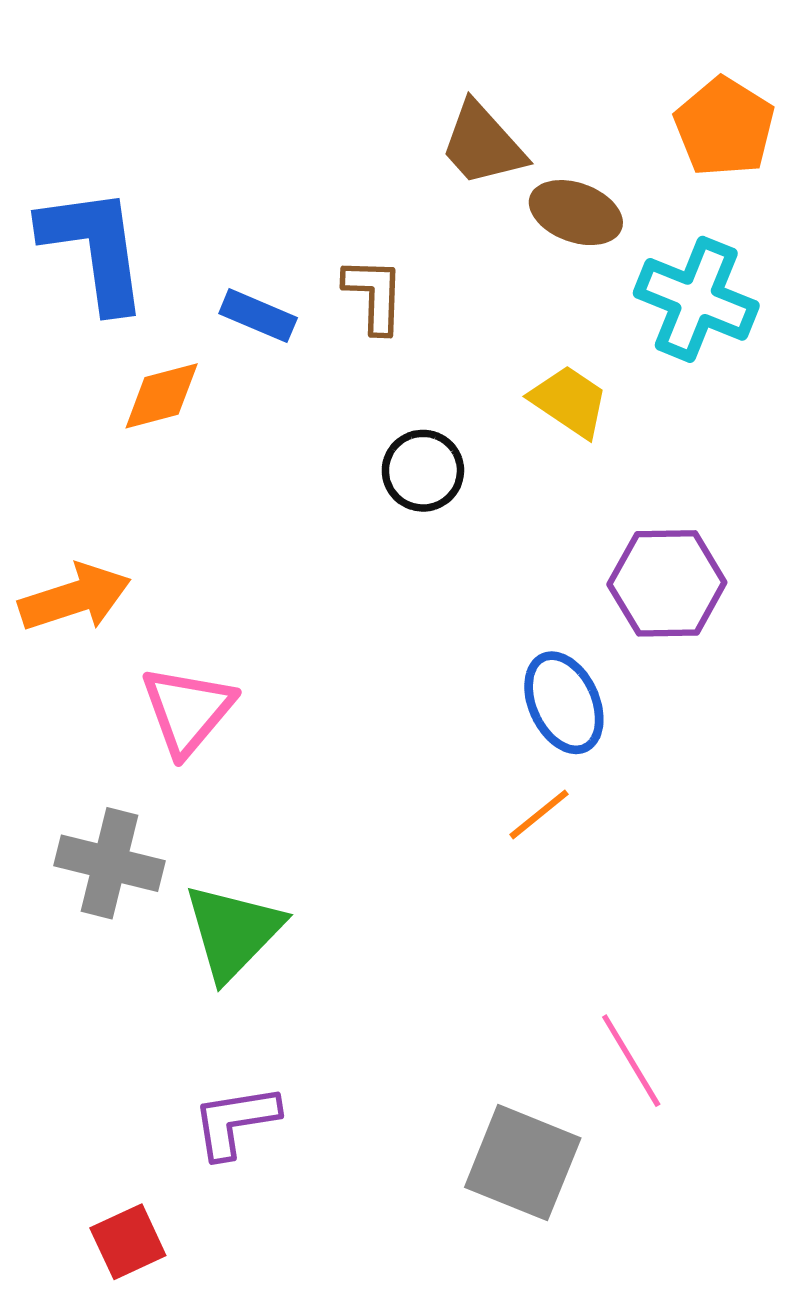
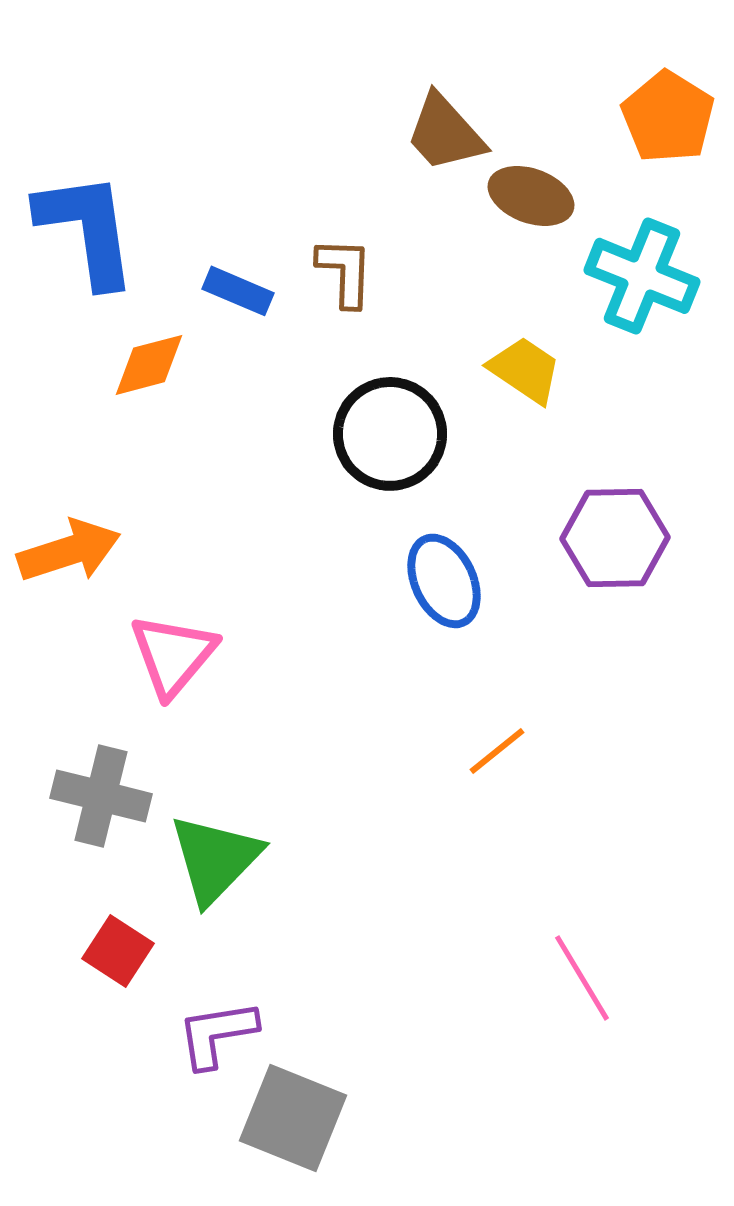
black circle: (423, 471) -> (390, 434), size x1.5
blue ellipse: (564, 703) -> (444, 581), moved
gray square: (523, 1163) -> (293, 1118), moved
red square: (128, 1242) -> (118, 951), moved, turned -32

